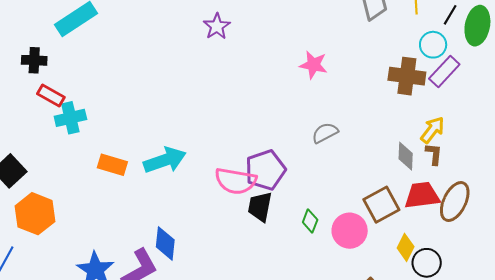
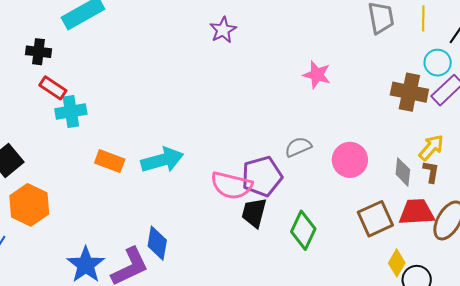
gray semicircle: (325, 133) -> (298, 147), moved
green diamond: (310, 221) -> (303, 230), size x1.6
pink circle: (350, 231) -> (350, 160), moved

